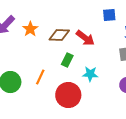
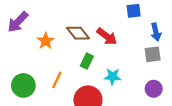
orange star: (30, 29) -> (46, 41), moved
brown diamond: (59, 35) -> (78, 33), turned 50

